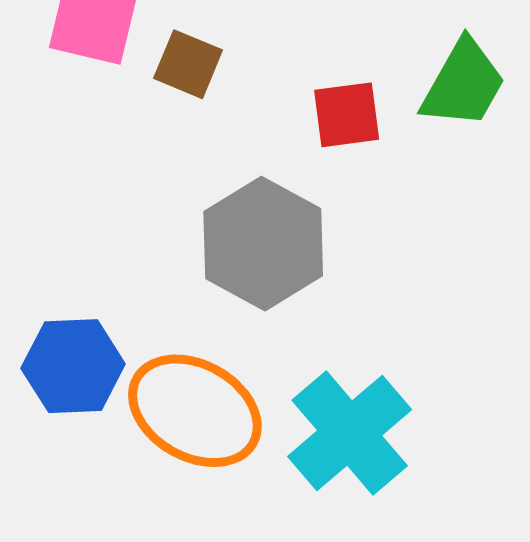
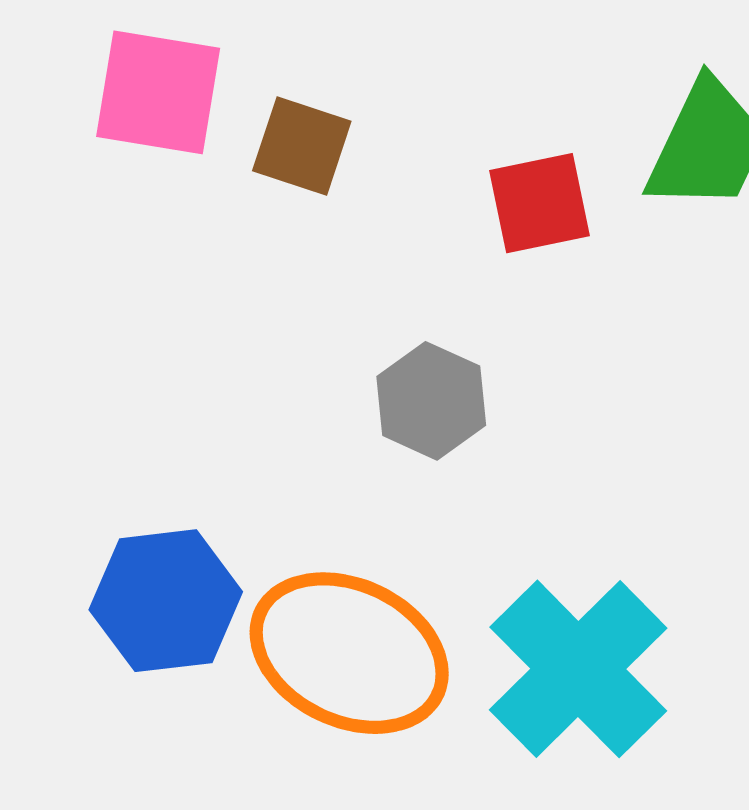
gray hexagon: (263, 244) -> (431, 401), size x0.6

